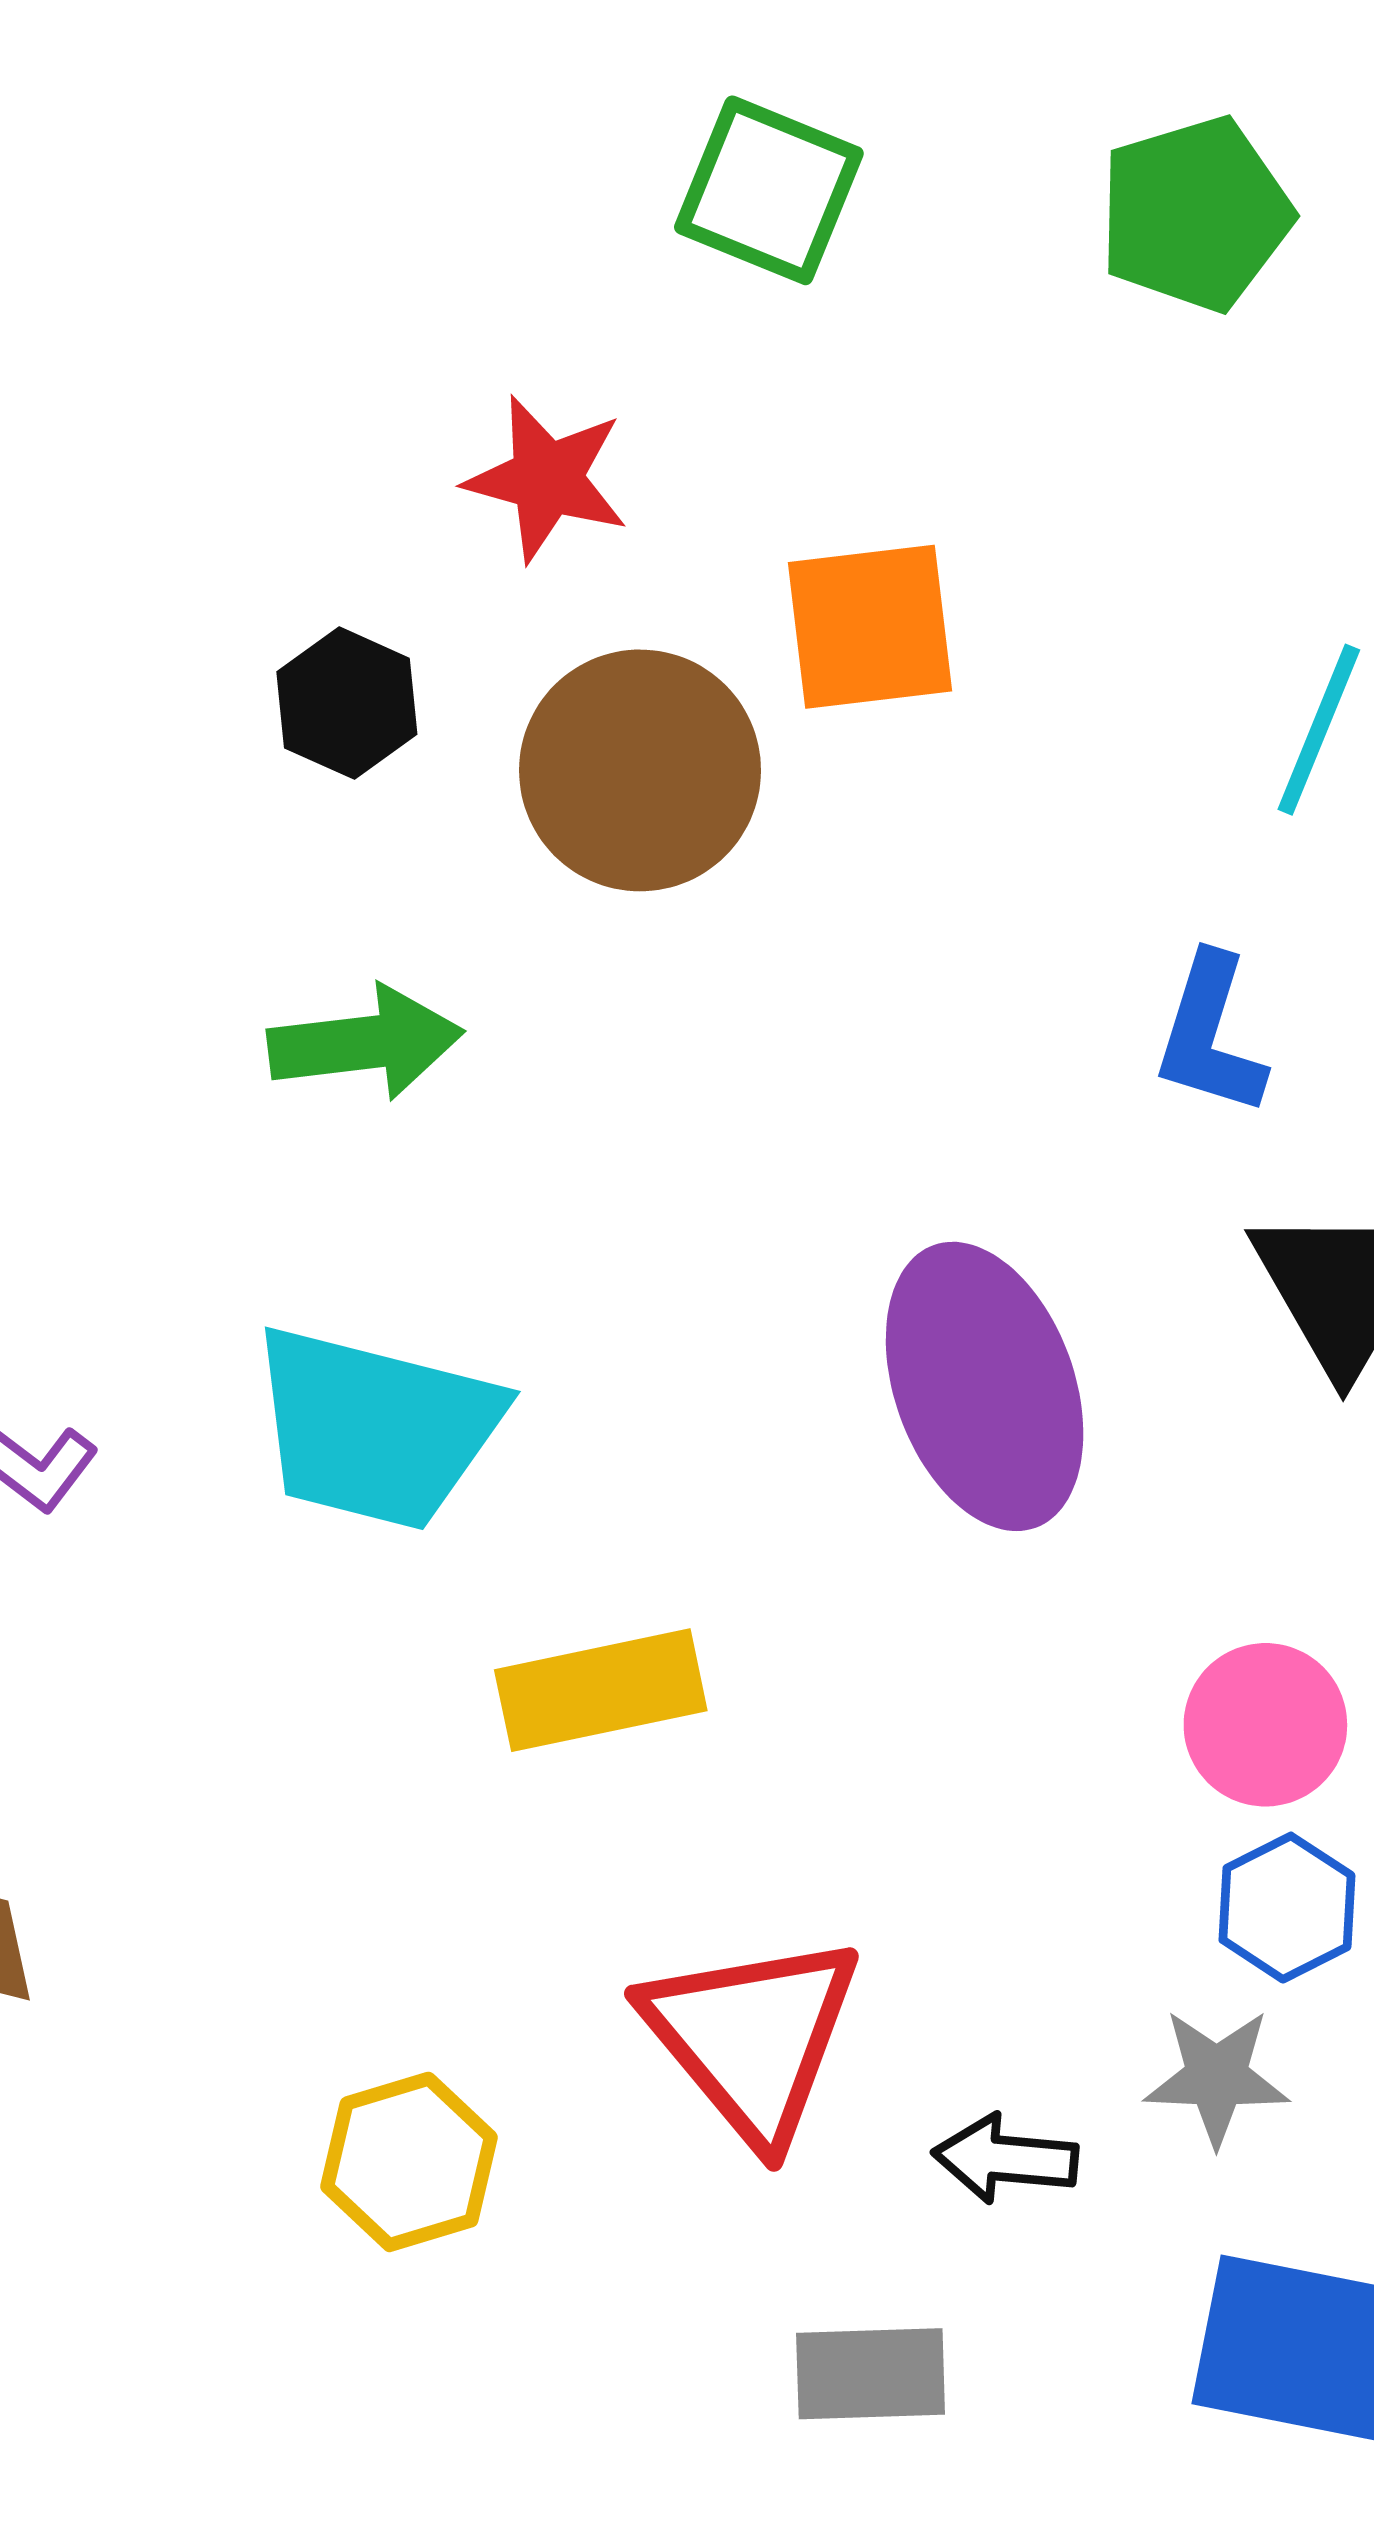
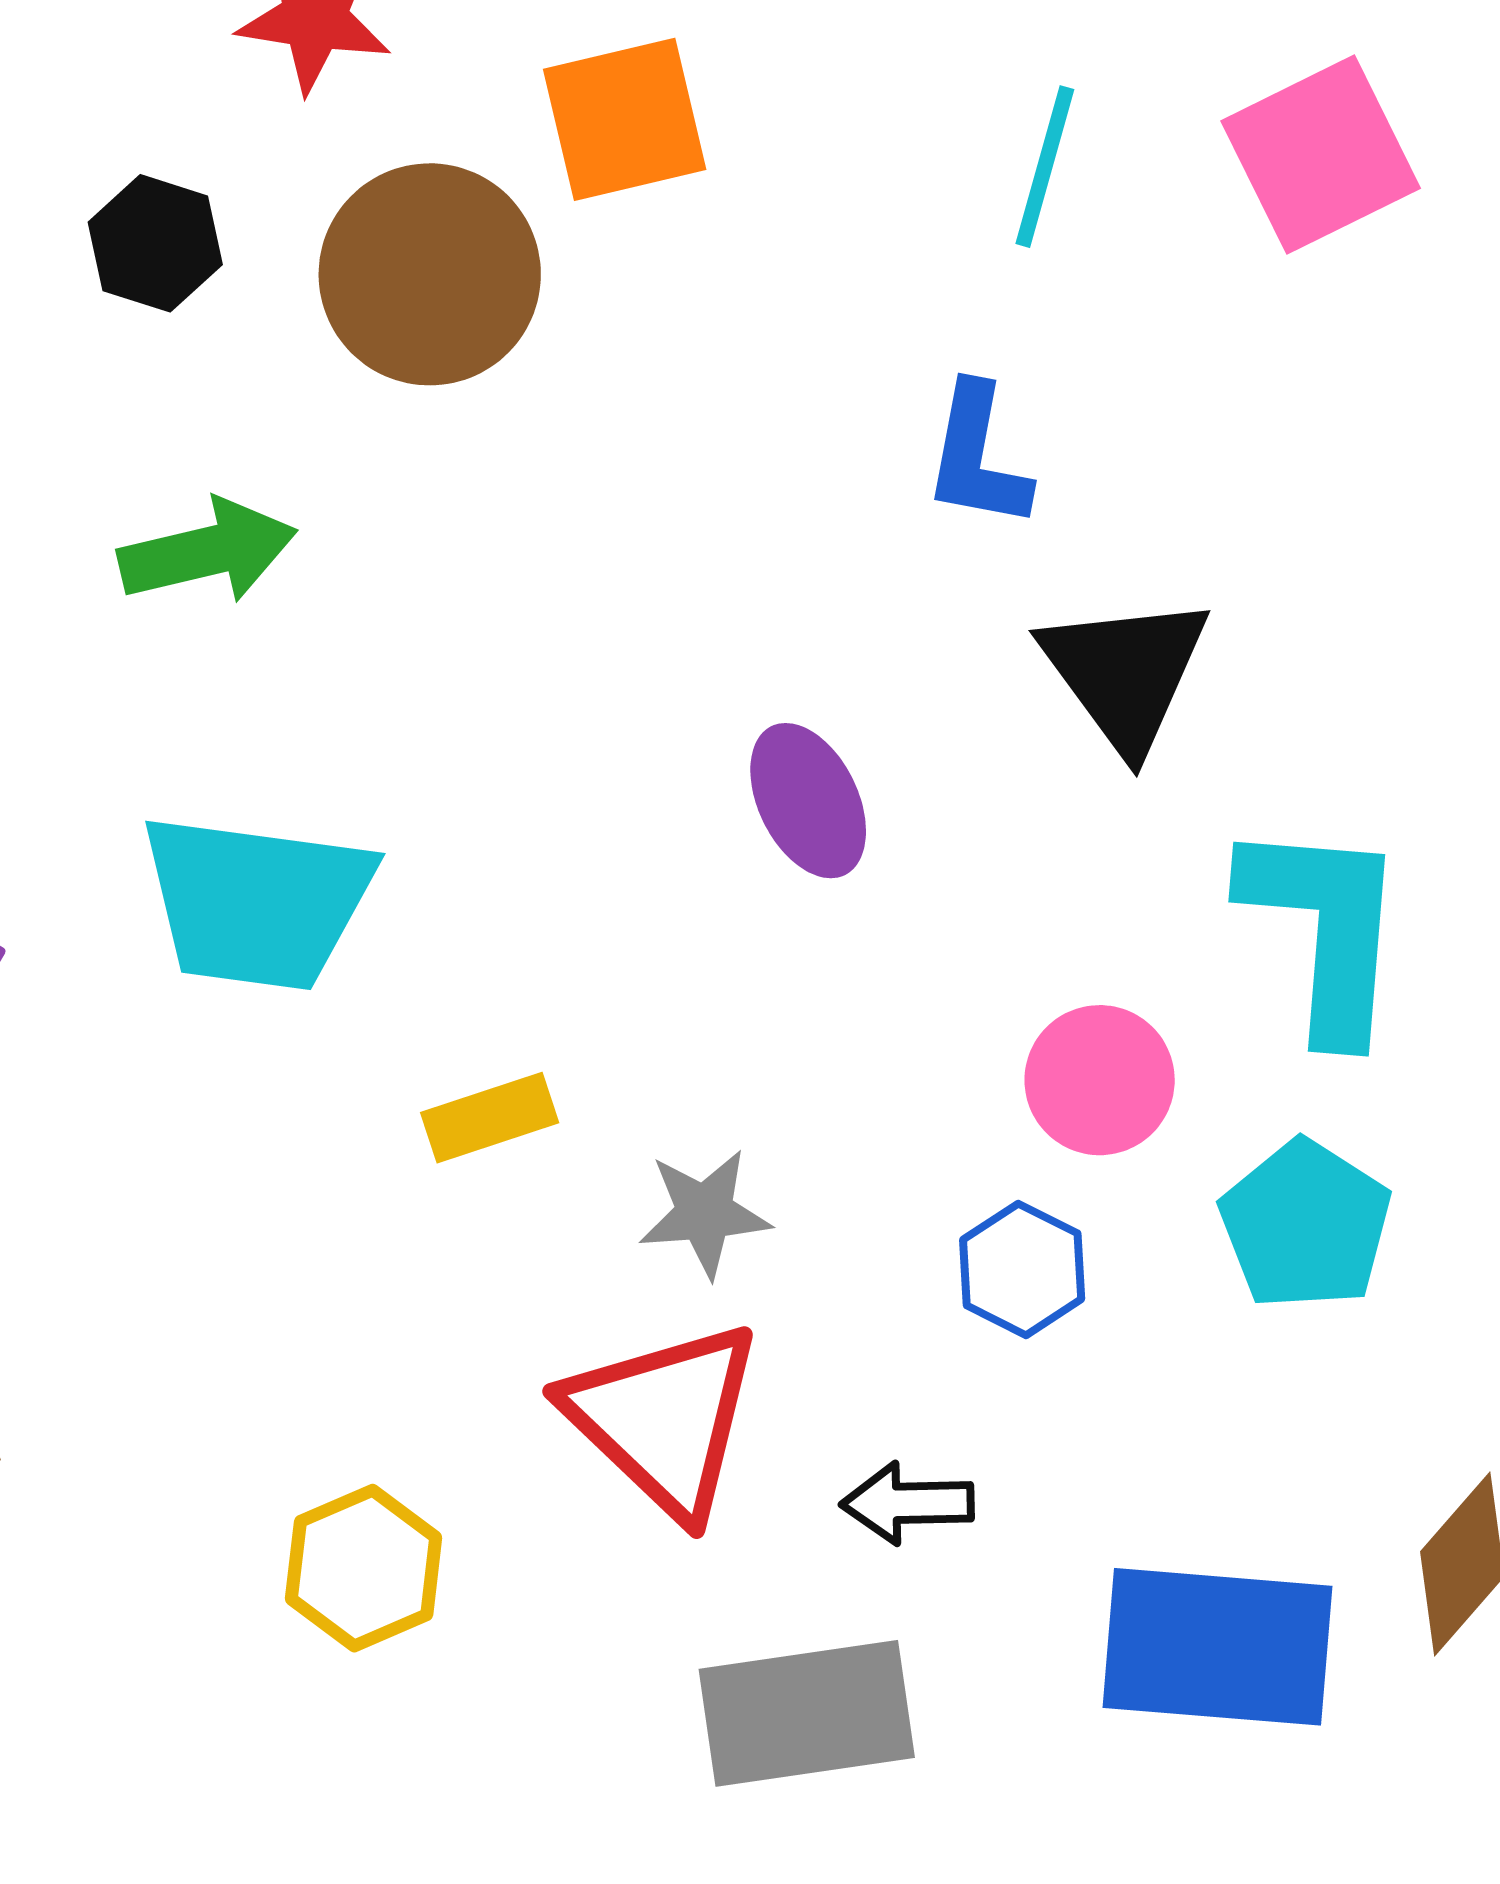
purple ellipse: (985, 1386) -> (808, 801), size x0.6
yellow rectangle: (601, 1690) -> (490, 1118), size x0.7
blue hexagon: (1287, 1908) -> (1022, 1269), moved
gray star: (1217, 2077) -> (705, 1213), moved
gray rectangle: (871, 2374) -> (807, 1713), size x1.5

